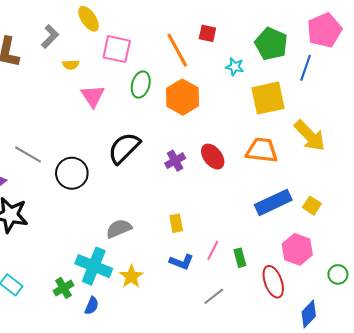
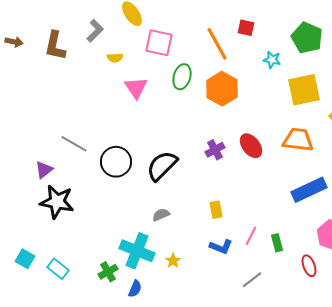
black semicircle: (124, 148) -> (162, 166), moved
gray semicircle: (119, 229) -> (161, 215), size x0.7
yellow star: (131, 277) -> (173, 261), size x0.7
red ellipse: (273, 282) -> (309, 266), size x0.7

